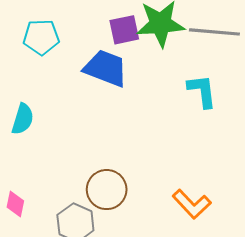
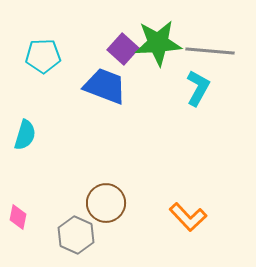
purple square: (124, 30) -> (123, 49), turned -36
cyan L-shape: (202, 91) -> (198, 88), moved, turned 36

